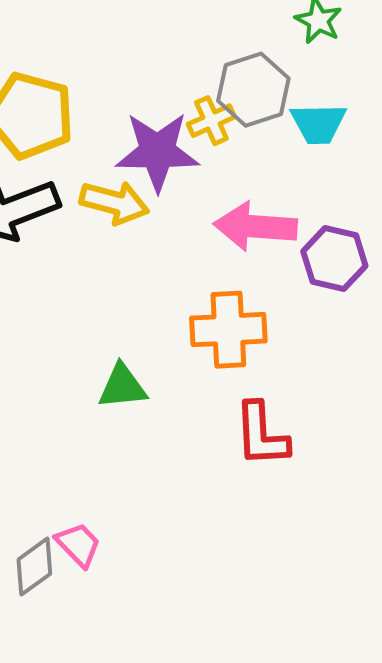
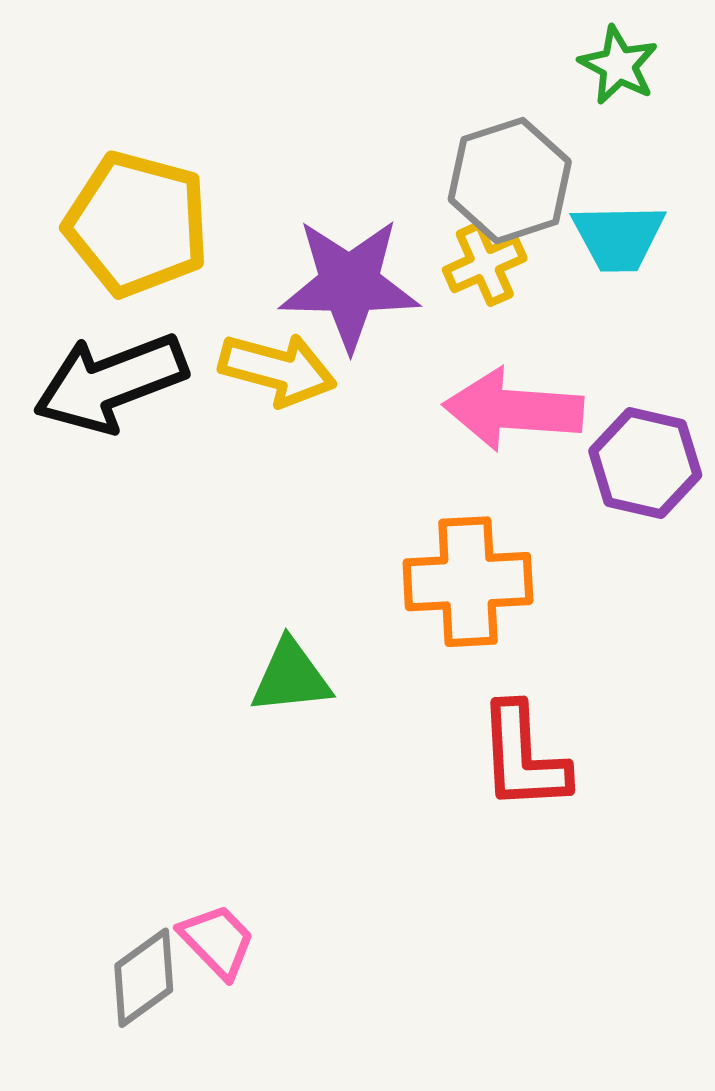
yellow cross: (211, 121) -> (485, 264), moved

